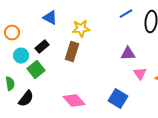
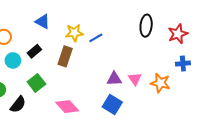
blue line: (126, 14) -> (96, 38), moved
purple triangle: (128, 54) -> (114, 79), moved
green square: (36, 70) -> (36, 83), moved

